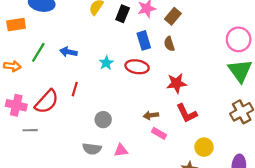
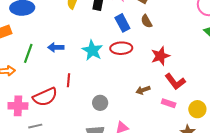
cyan star: (106, 63) -> (92, 50), size x1.5
red semicircle: (47, 102) -> (45, 97), turned 35
pink rectangle: (159, 133) -> (169, 103), moved

